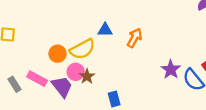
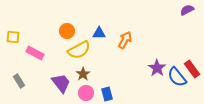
orange circle: (58, 54) -> (67, 31), moved
pink circle: (76, 72) -> (86, 93), moved
pink rectangle: (37, 79) -> (35, 53), moved

